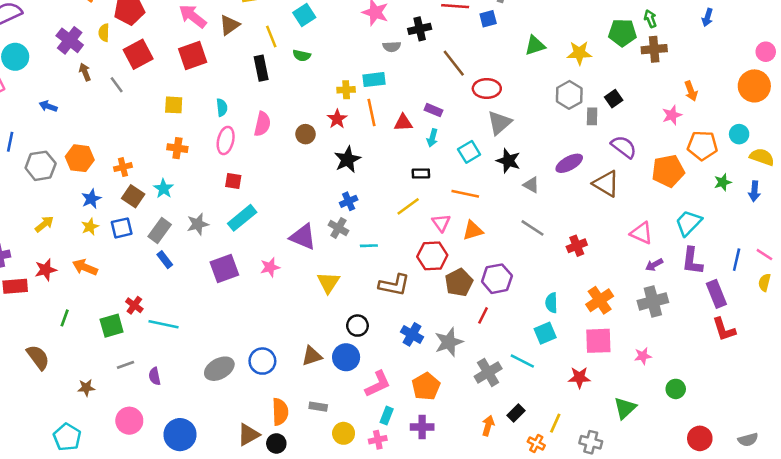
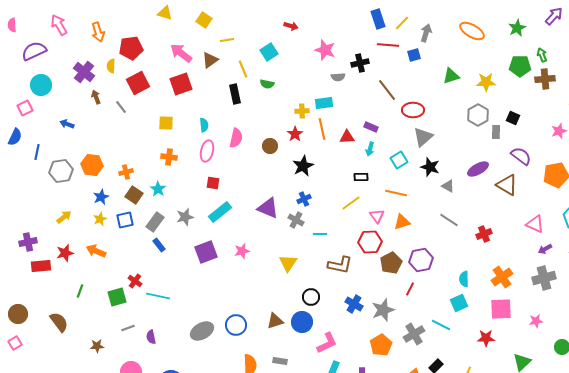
black square: (614, 99) -> (513, 118), turned -32
purple triangle: (303, 237) -> (268, 208), moved
orange pentagon: (426, 386) -> (381, 345), moved

